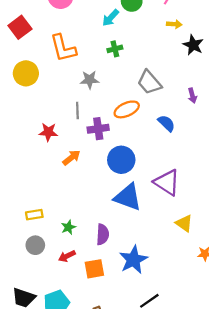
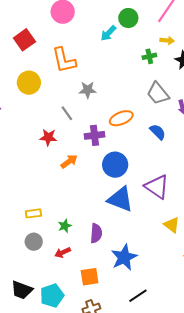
green cross: (115, 49) -> (149, 56), moved
gray trapezoid: (149, 82) -> (158, 93), moved
gray line: (77, 110) -> (67, 113), moved, turned -35
orange square: (94, 269) -> (90, 277), moved

